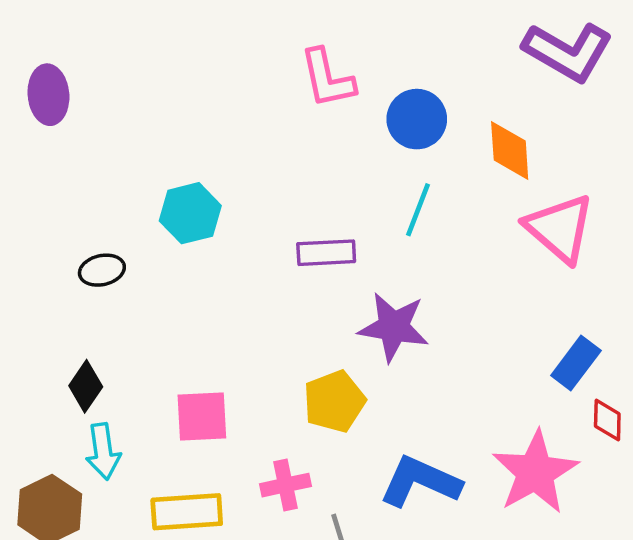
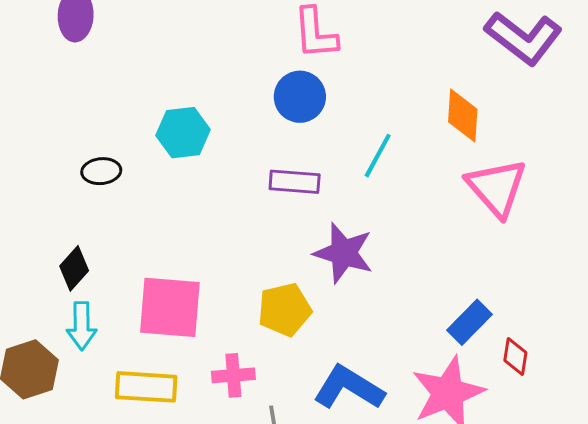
blue circle: (417, 119) -> (300, 97), moved
blue rectangle: (576, 363) -> (470, 322), moved
pink square: (202, 417) -> (170, 307), size x1.4

